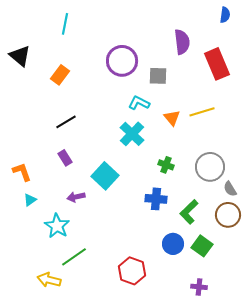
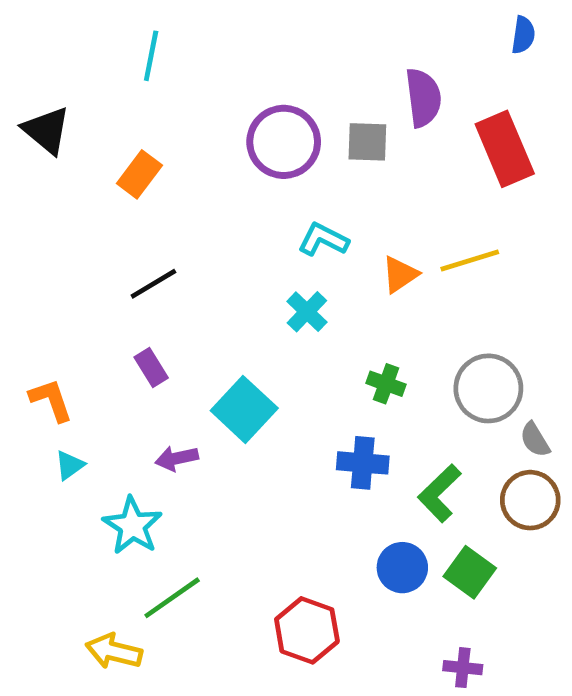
gray square: (158, 76) -> (367, 142), moved
orange triangle: (172, 118) -> (400, 274), turned 36
cyan cross: (132, 134) -> (307, 312), size x0.7

